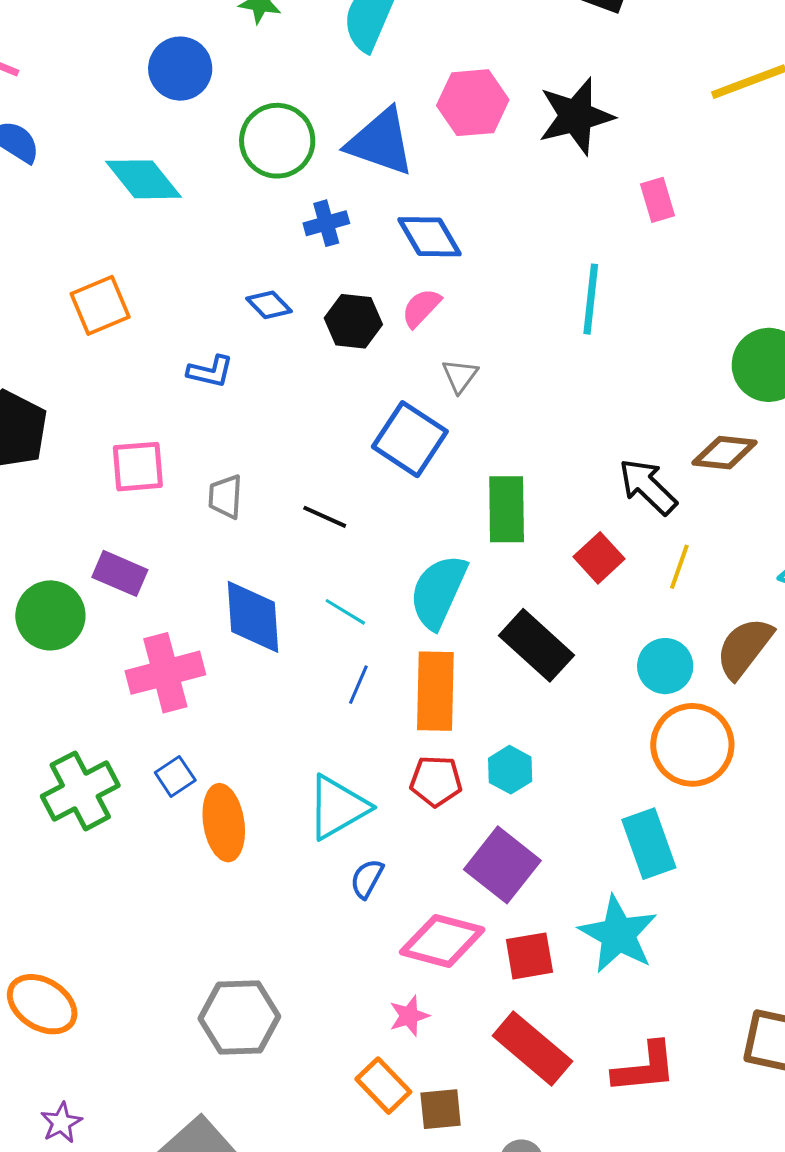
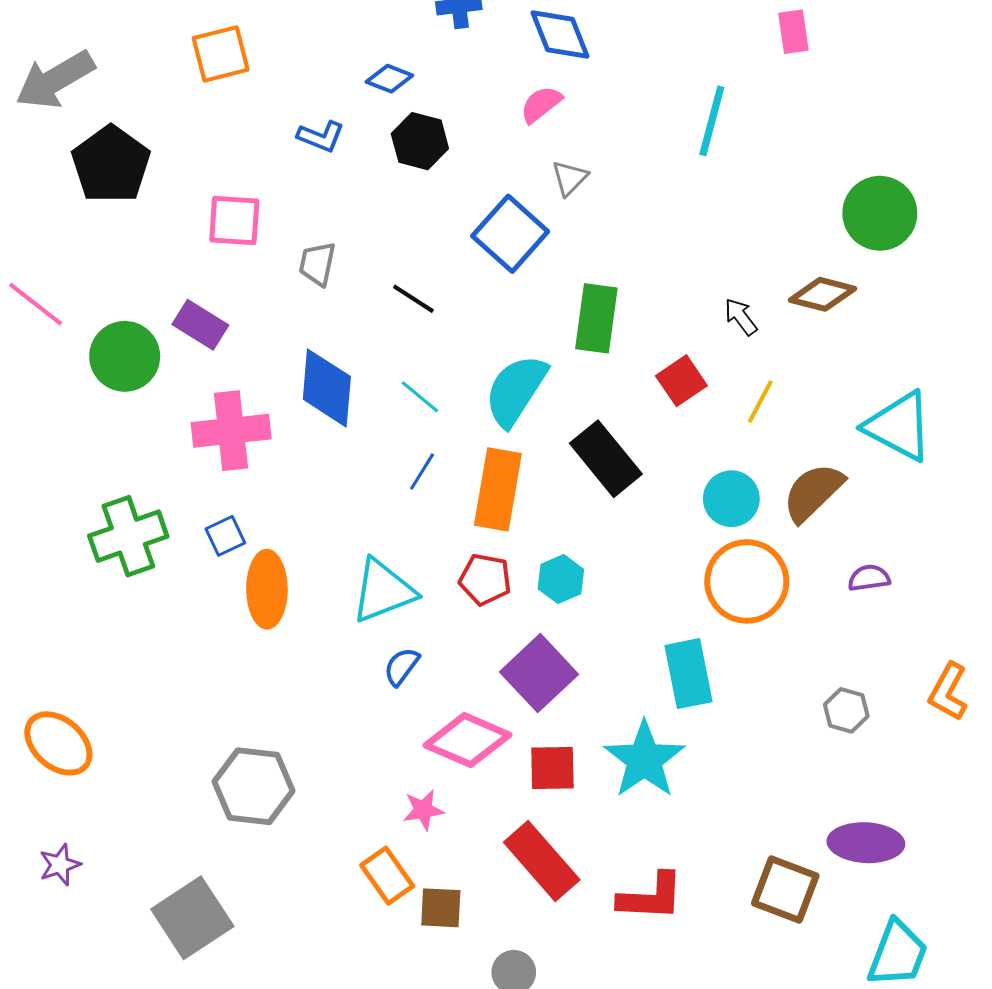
blue diamond: (269, 305) -> (389, 79), turned -33
black hexagon: (353, 321) -> (420, 141), moved
black arrow: (648, 487) -> (741, 317), size x0.6

